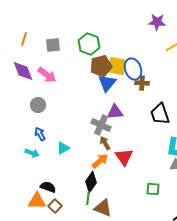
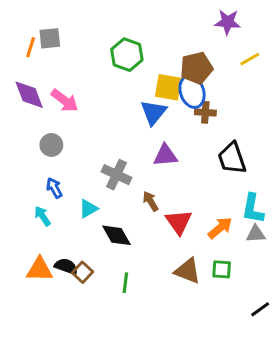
gray square: (53, 45) -> (50, 38), moved
brown pentagon: (101, 66) -> (196, 68), moved
gray cross: (101, 125) -> (116, 175), moved
cyan arrow: (32, 153) -> (42, 216), turned -144
orange arrow: (100, 161) -> (220, 228), moved
black diamond: (91, 182) -> (116, 235), moved, turned -65
orange triangle: (37, 201) -> (39, 269), moved
brown square: (55, 206) -> (82, 272), moved
brown triangle: (103, 208) -> (188, 271), moved

